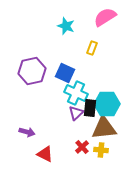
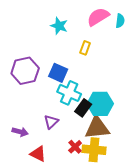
black rectangle: (90, 108) -> (83, 108), turned 30
purple triangle: (76, 113) -> (51, 122), moved
yellow cross: (101, 150) -> (94, 150), size x1.6

